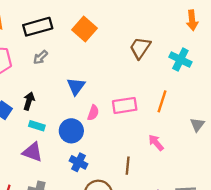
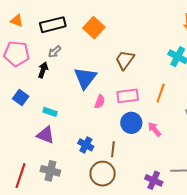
brown trapezoid: (140, 48) -> (125, 60), moved
blue triangle: (76, 86) -> (85, 78), size x1.4
black arrow: (29, 101) -> (43, 70), moved
blue circle: (71, 131) -> (131, 123), moved
brown line: (128, 166) -> (113, 149), moved

